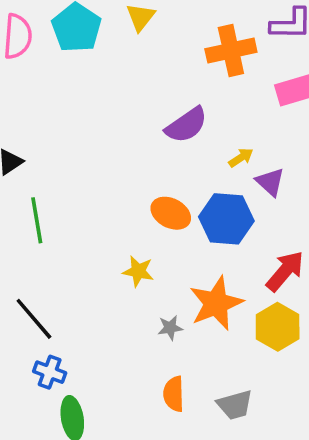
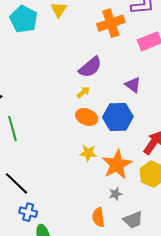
yellow arrow: (241, 158) -> (83, 92), moved
purple triangle: (270, 182) -> (133, 85), moved
yellow star: (138, 271) -> (88, 153), moved
gray star: (170, 328) -> (116, 194), moved

